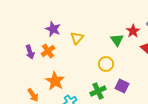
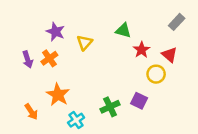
red star: (133, 31) -> (142, 50), moved
green triangle: (117, 40) -> (123, 30), moved, turned -40
yellow circle: (106, 64) -> (156, 74), moved

